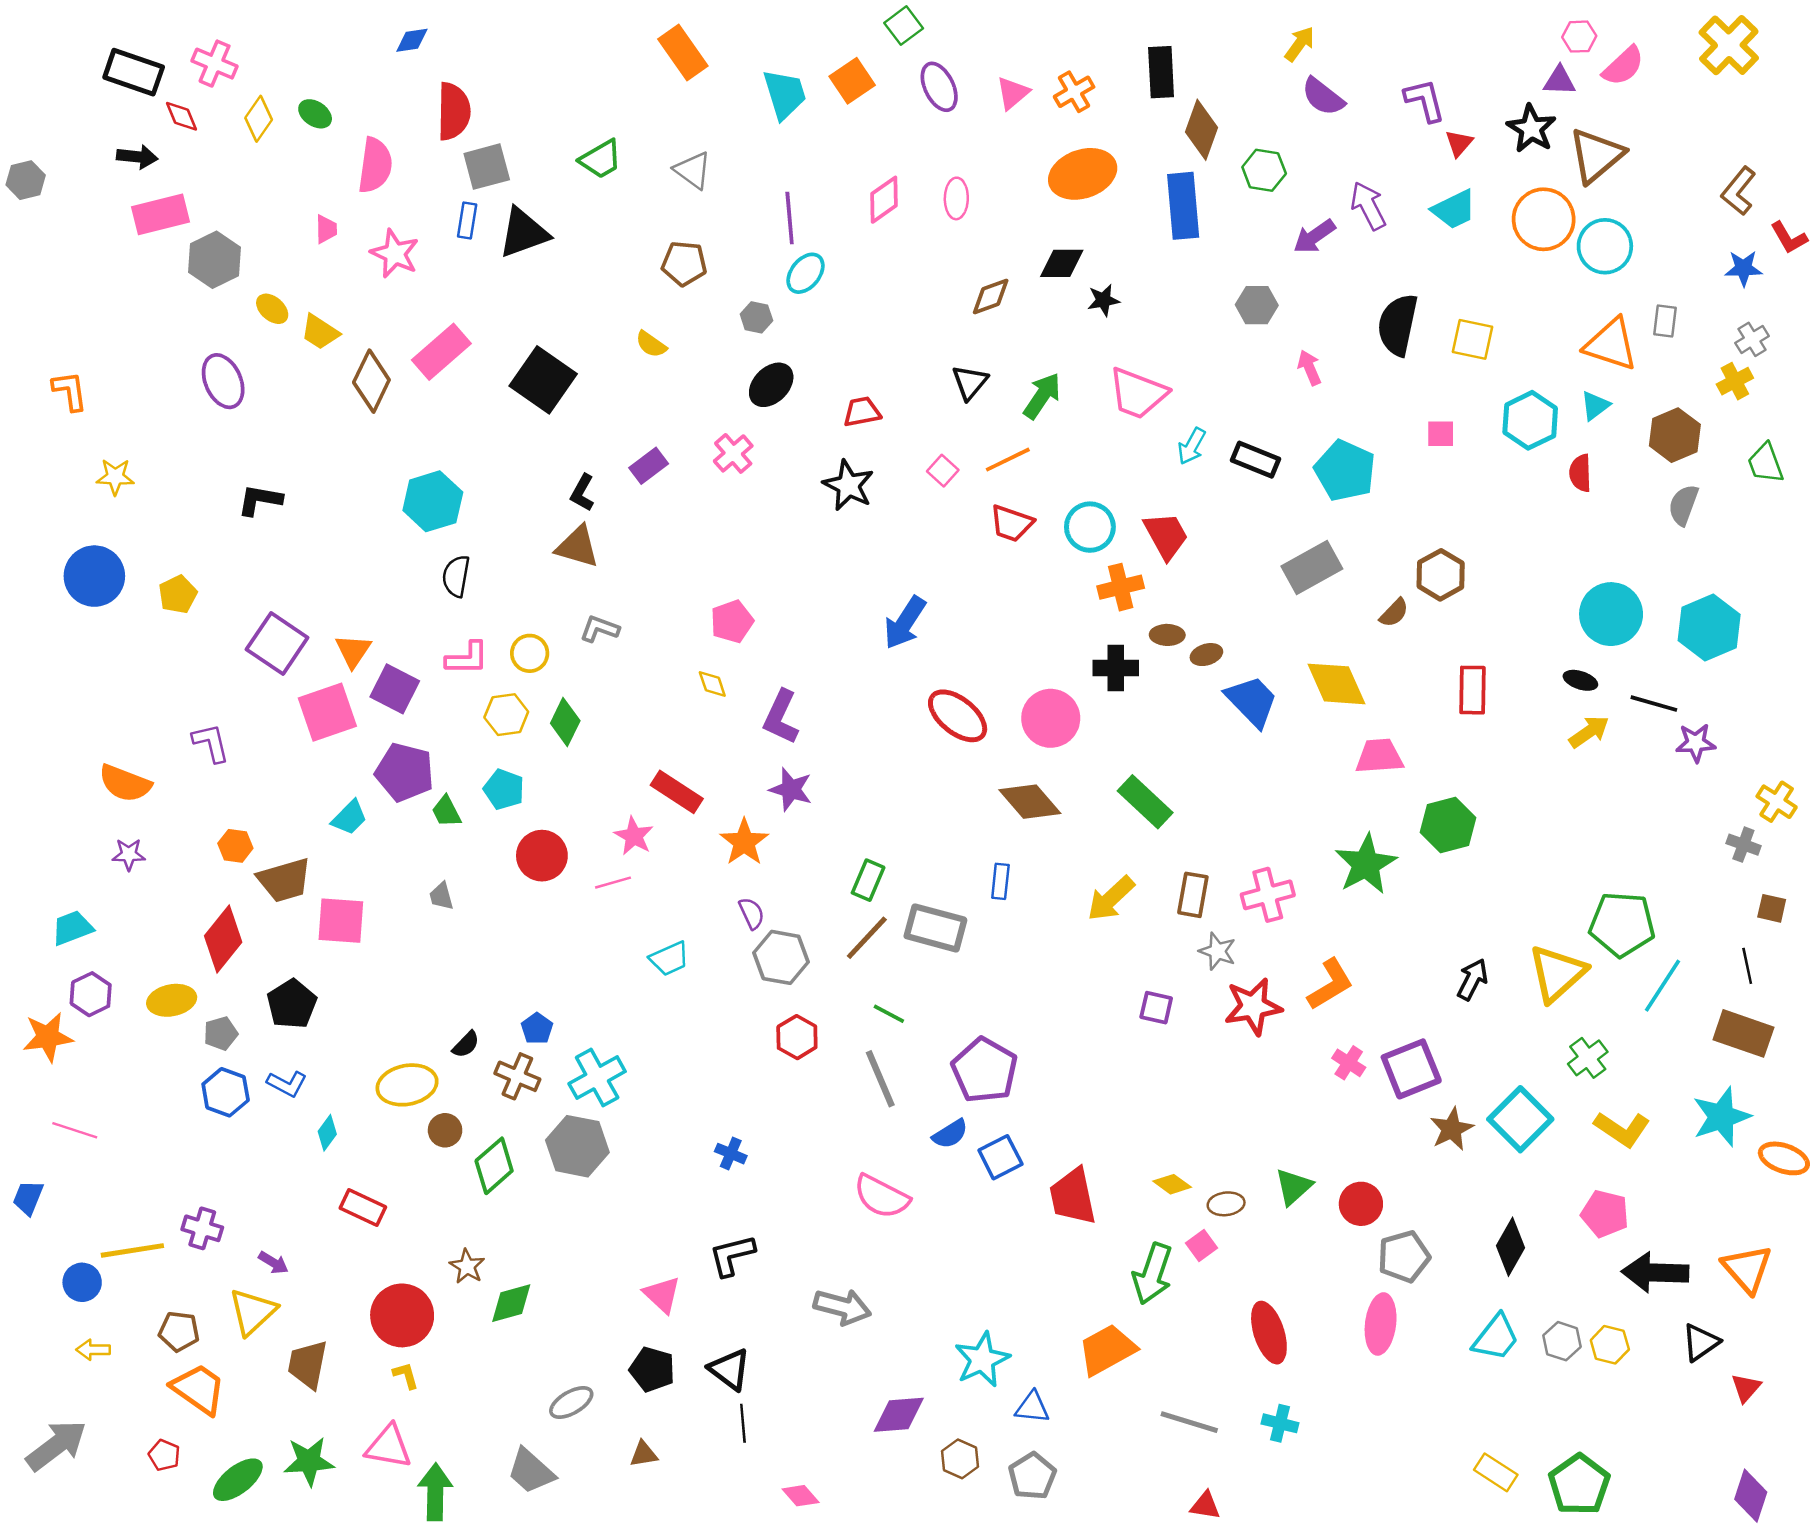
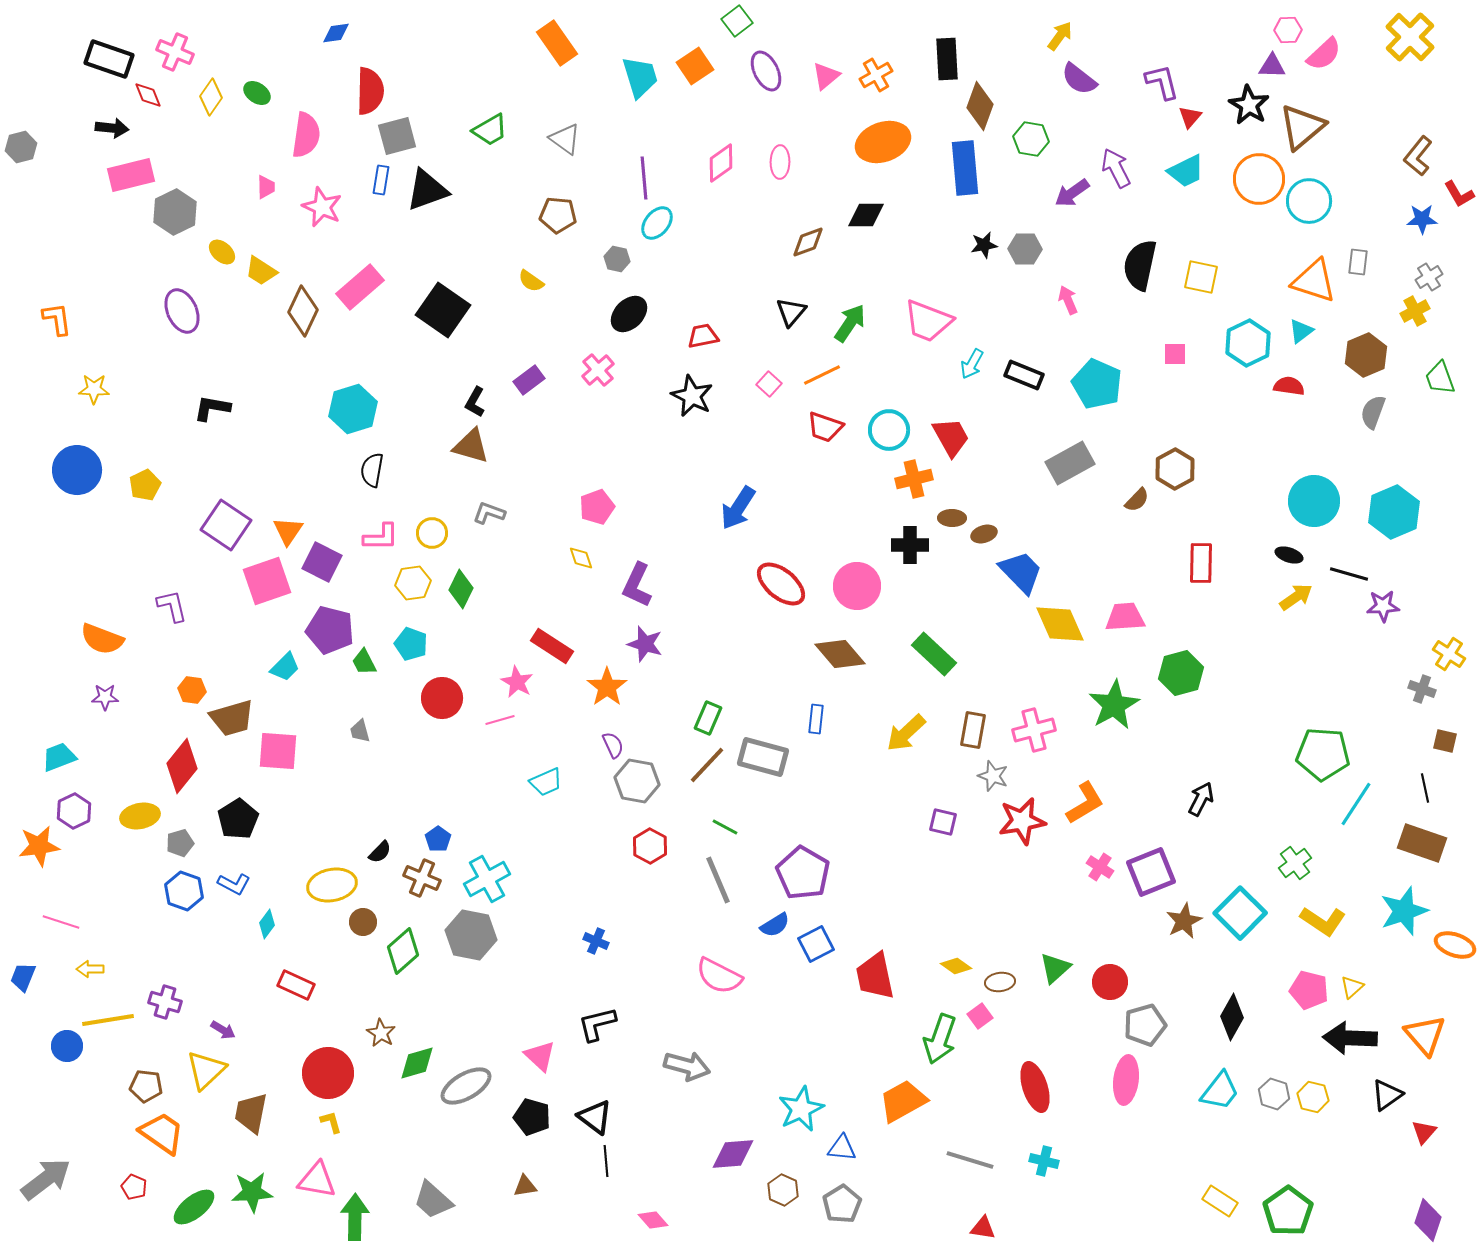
black star: (1103, 300) -> (984, 245), moved
red semicircle: (1580, 473) -> (1289, 386), turned 100
yellow diamond: (1336, 684) -> (1060, 624), moved
yellow triangle: (1557, 973) -> (1352, 987), moved, size x0.5
yellow arrow: (93, 1350) -> (90, 969), moved
gray ellipse: (571, 1402) -> (466, 1086), moved, size x1.4

